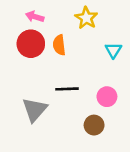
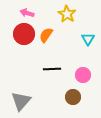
orange semicircle: (59, 45) -> (46, 35), turned 42
gray triangle: (35, 110) -> (21, 101), moved

